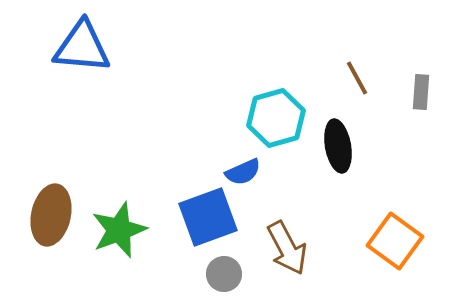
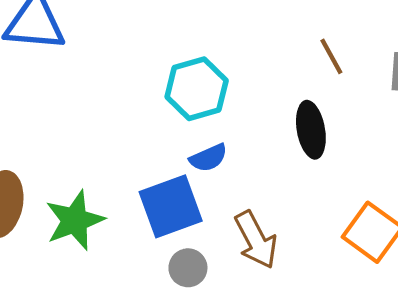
cyan hexagon: (276, 118) -> (197, 89), moved

